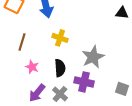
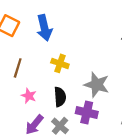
gray star: (93, 57) -> (97, 85), turned -30

